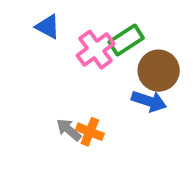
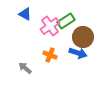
gray arrow: (69, 130) -> (25, 68), moved
orange cross: (90, 132) -> (50, 55), moved

